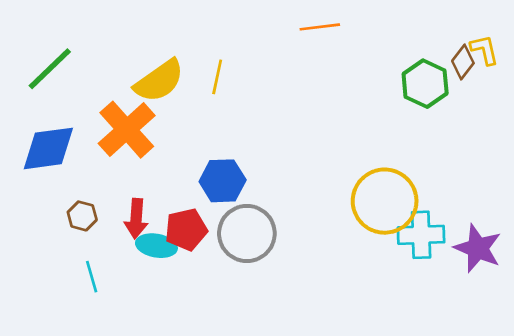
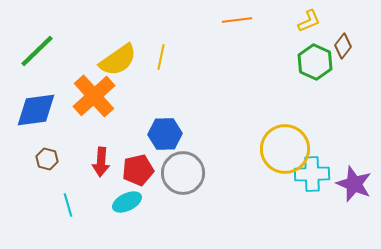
yellow L-shape: (484, 50) -> (309, 21), moved, turned 80
brown hexagon: (82, 216) -> (47, 159), moved
cyan ellipse: (156, 246) -> (127, 202), moved, turned -36

